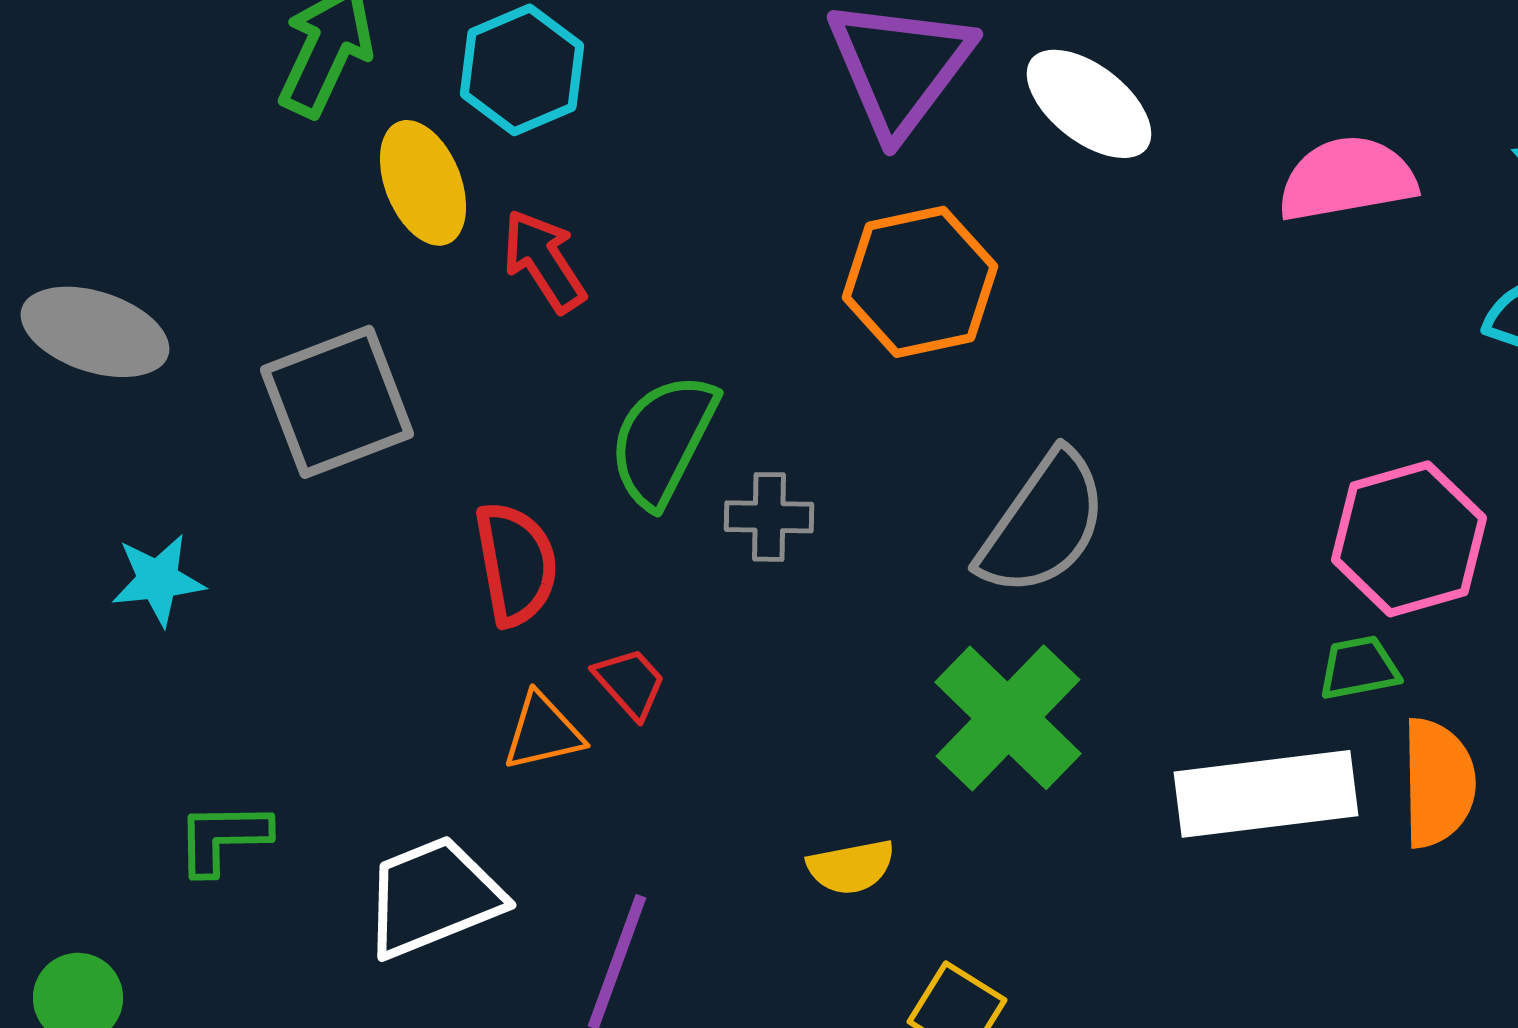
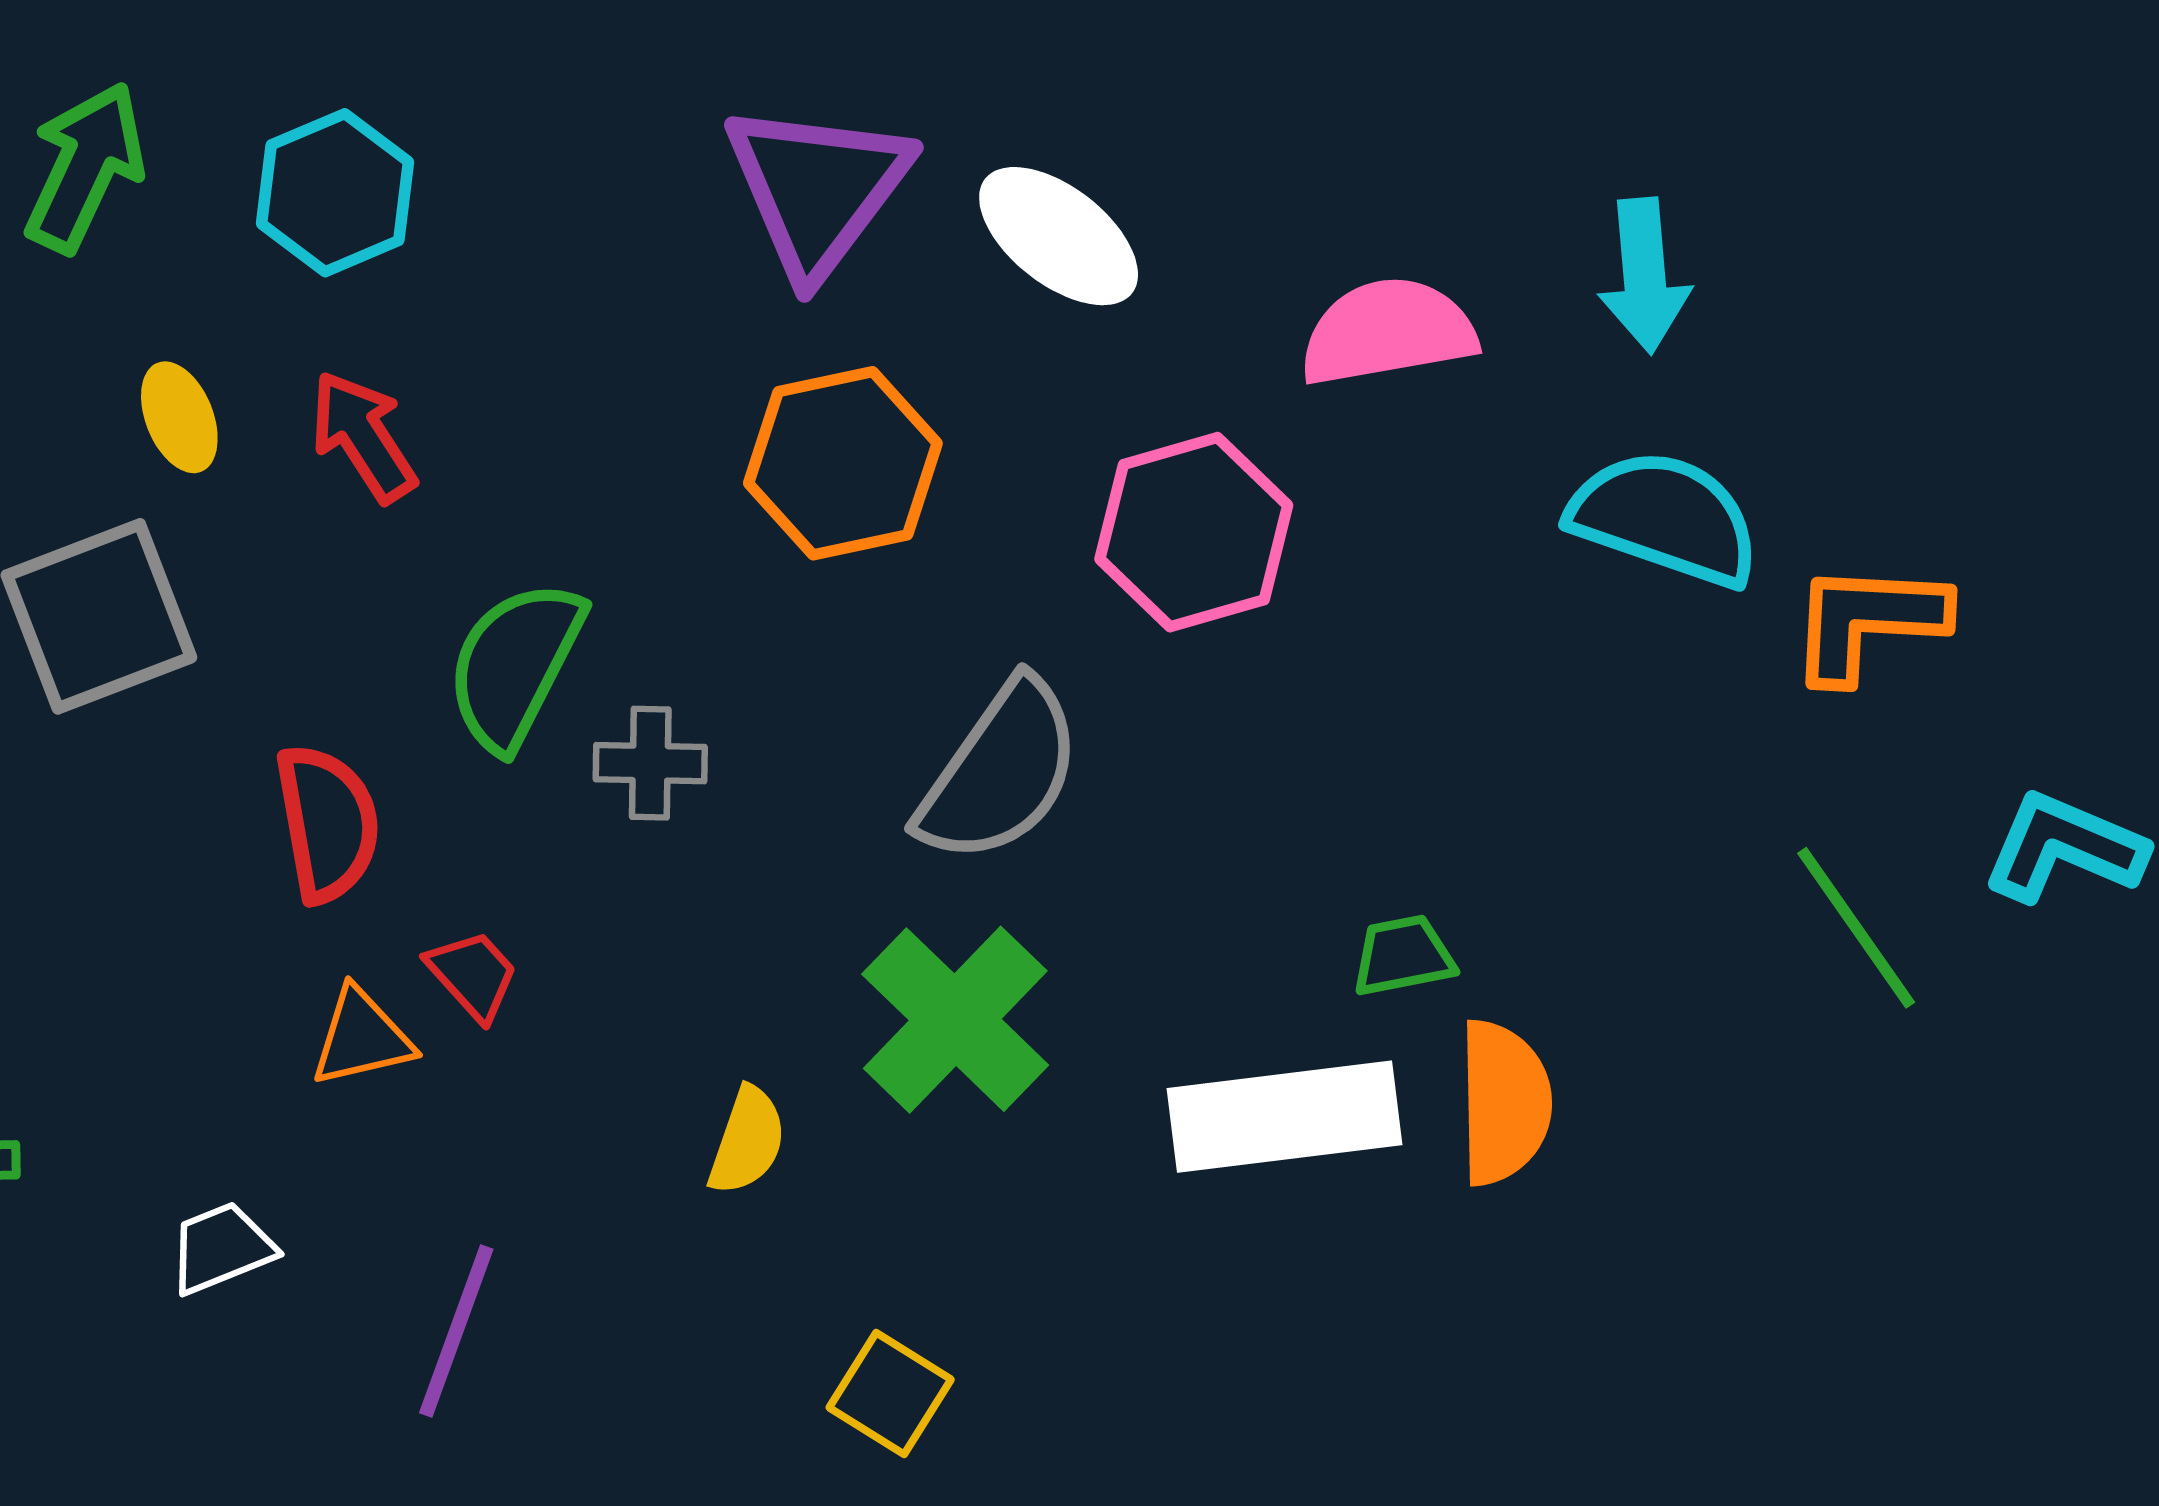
yellow ellipse: (423, 183) -> (179, 417), moved, size x0.7
pink hexagon: (1409, 539) -> (1194, 532), moved
yellow semicircle: (851, 867) -> (747, 1141), moved, turned -60
white trapezoid: (433, 897) -> (221, 1248), size x0.6

